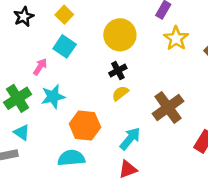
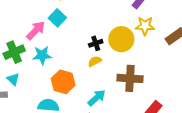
yellow circle: (120, 35) -> (121, 39), moved
yellow star: (176, 38) -> (145, 26), turned 30
pink arrow: (40, 67) -> (36, 30), size x1.5
brown cross: (168, 107) -> (130, 78), turned 30

